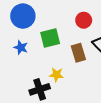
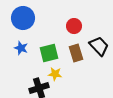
red circle: (84, 20) -> (74, 26), moved
green square: (50, 38) -> (49, 53), moved

